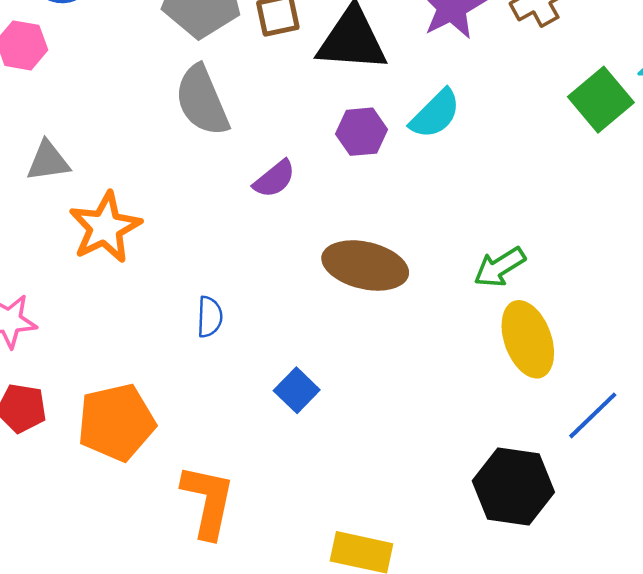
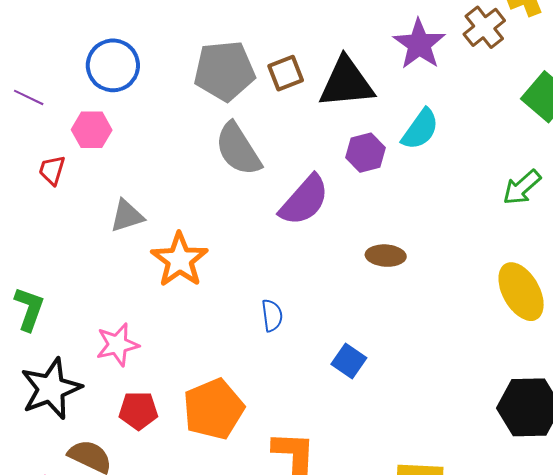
purple semicircle: (274, 179) -> (304, 200), size x1.6
brown ellipse: (365, 265) -> (386, 256), size x0.6
green arrow: (500, 267) -> (522, 187), moved

